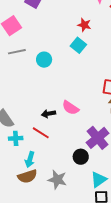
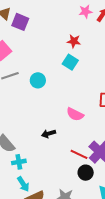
pink semicircle: (71, 108) -> (75, 114), moved
red line: (41, 133) -> (79, 154), moved
cyan arrow: (30, 160) -> (23, 184), moved, turned -42

